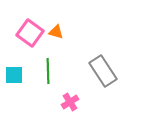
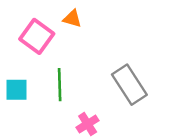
orange triangle: (56, 32) -> (72, 19), moved

